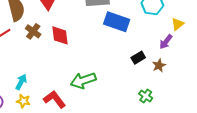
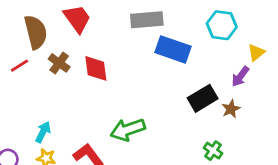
black rectangle: (138, 58) -> (203, 98), size x1.5

